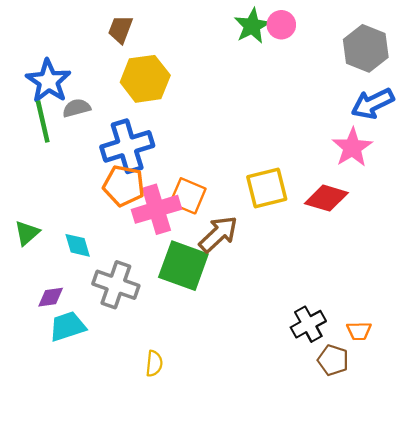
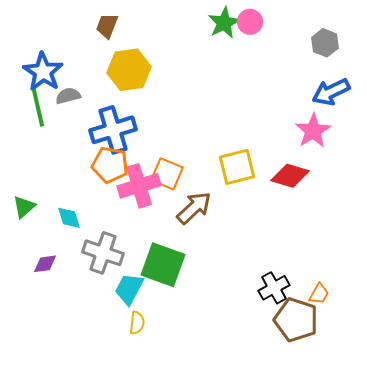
gray hexagon: (366, 48) -> (325, 43), size x0.7
green square: (183, 266) -> (163, 265), moved
cyan trapezoid: (68, 326) -> (129, 289), moved, turned -44
orange trapezoid: (359, 331) -> (319, 294), turned -60
brown pentagon: (333, 360) -> (296, 320), size x1.6

